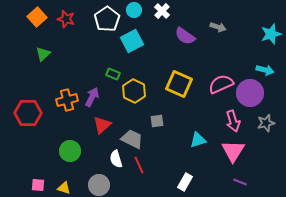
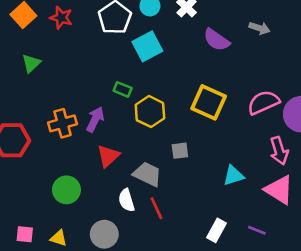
pink triangle: (233, 151) -> (279, 190), turned -30
purple line: (240, 182) -> (257, 230), moved

